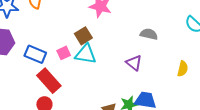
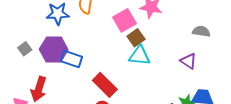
pink square: (64, 53) -> (125, 20), moved, size x1.6
blue rectangle: (35, 54) -> (71, 59), moved

